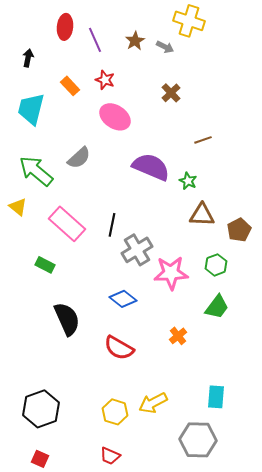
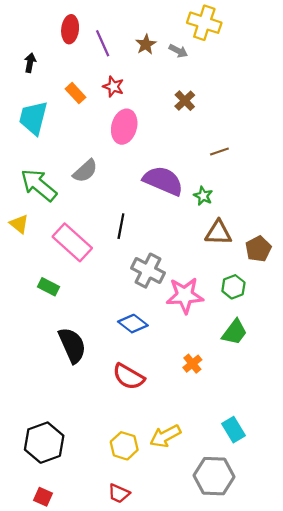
pink ellipse: (115, 117) -> (124, 127), turned 72
black line: (112, 225) -> (121, 226), moved
gray cross: (137, 250) -> (148, 271), turned -32
cyan rectangle: (216, 397) -> (233, 430), turned -35

